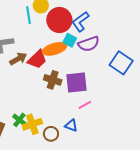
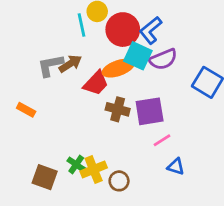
cyan square: (70, 40) -> (138, 56), size x1.5
brown arrow: (18, 59) -> (70, 64), moved
blue triangle: (71, 125) -> (176, 167), moved

